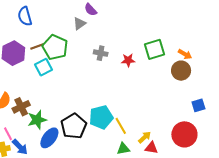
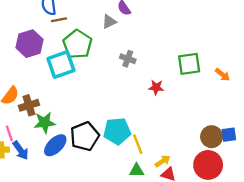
brown line: (37, 47) -> (59, 20), moved
red star: (128, 60) -> (156, 87), moved
cyan square: (43, 67) -> (61, 65), size x1.4
brown circle: (181, 71) -> (212, 137), moved

